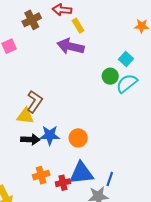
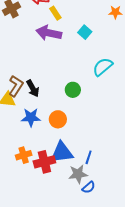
cyan square: (126, 59) -> (85, 32), moved
green circle: (110, 76) -> (73, 90), moved
black arrow: (30, 139) -> (33, 88), moved, turned 60
red cross: (63, 183) -> (44, 162), size x1.5

